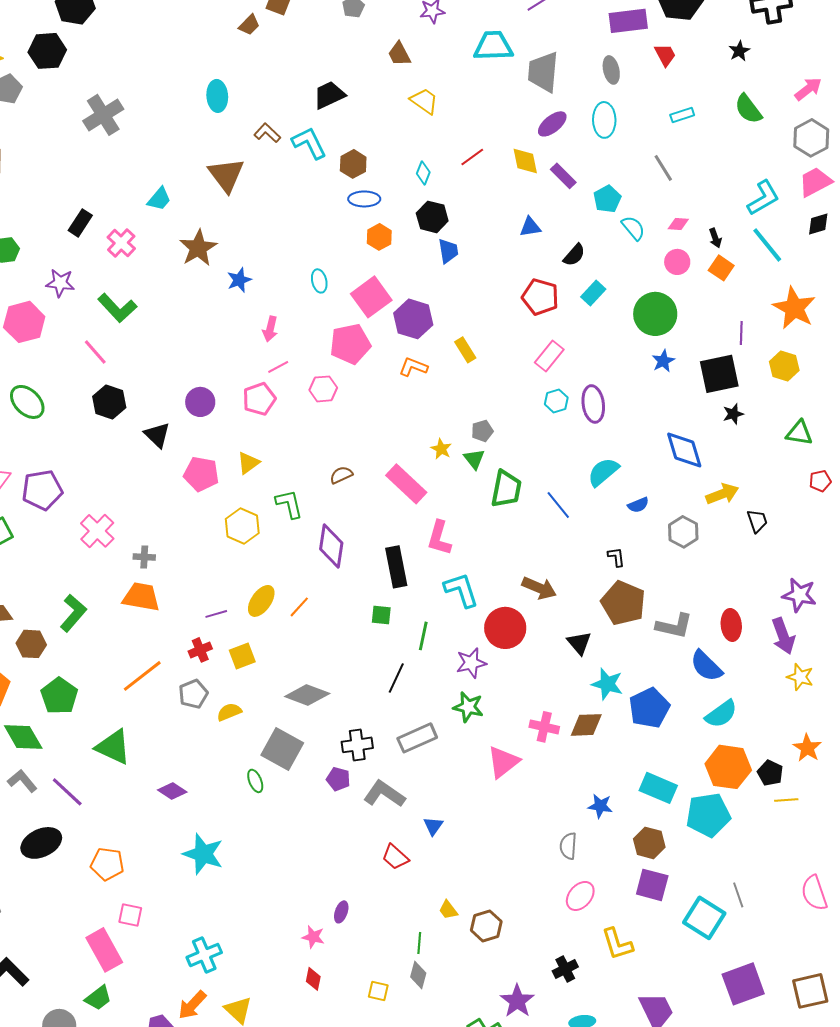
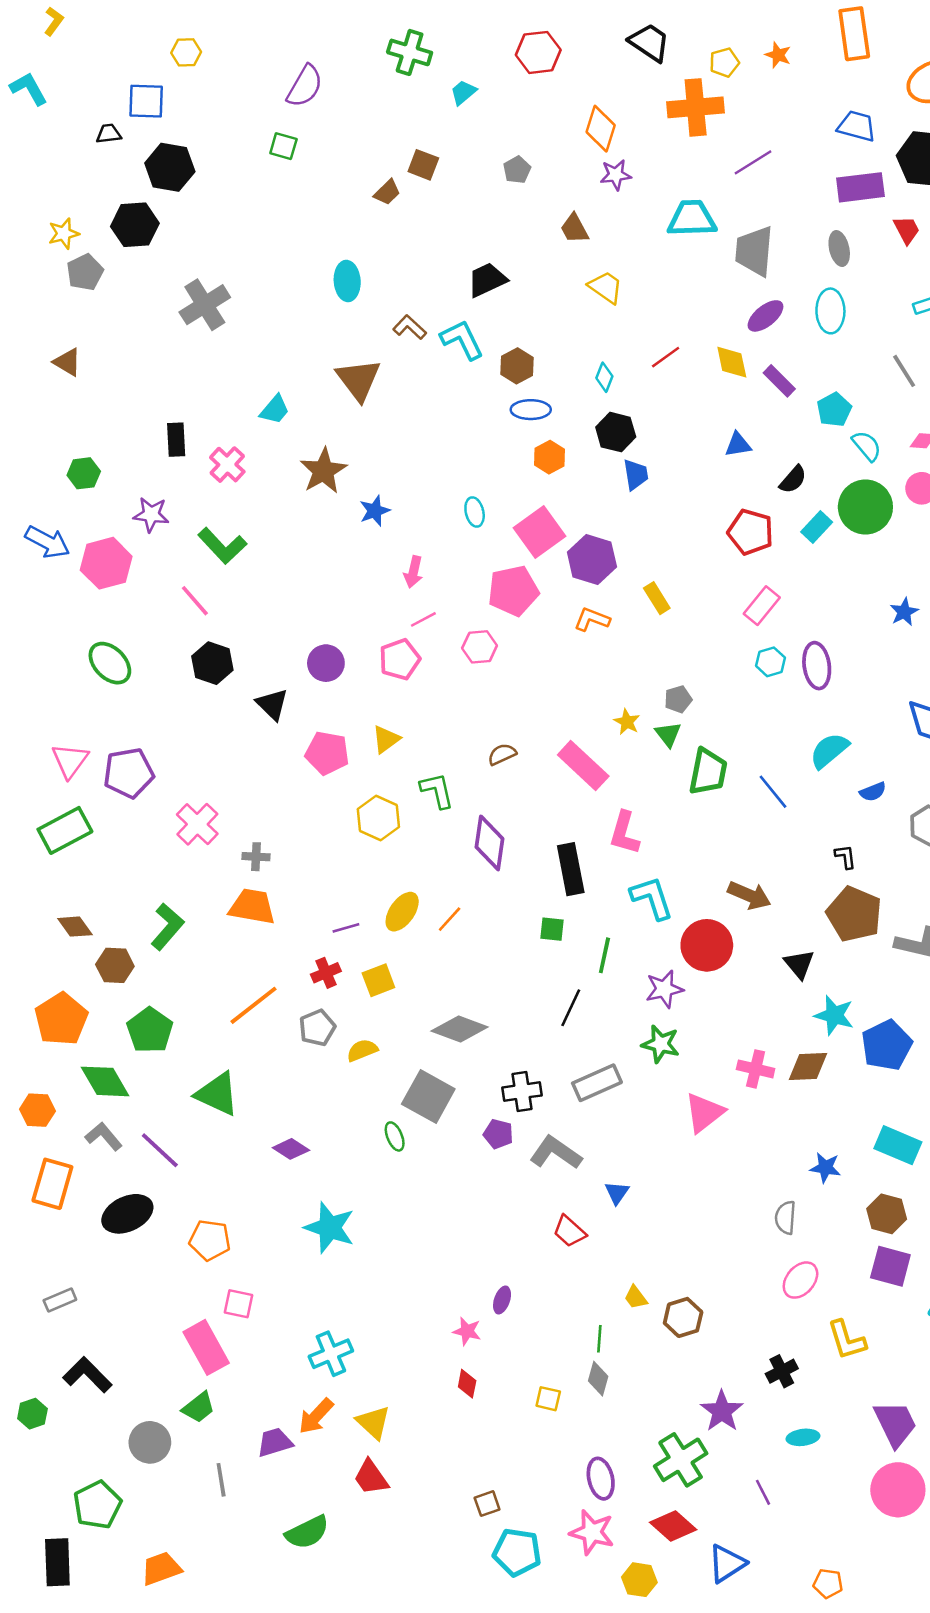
black rectangle: (80, 223) -> (176, 440), turned -36
green circle: (655, 314) -> (865, 507), moved

